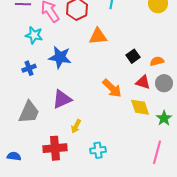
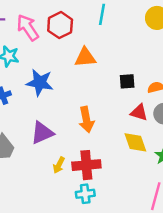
black square: (133, 56) -> (127, 81), turned 32
orange arrow: (112, 88) -> (86, 120), moved, turned 35
red cross: (55, 148) -> (86, 165), moved

